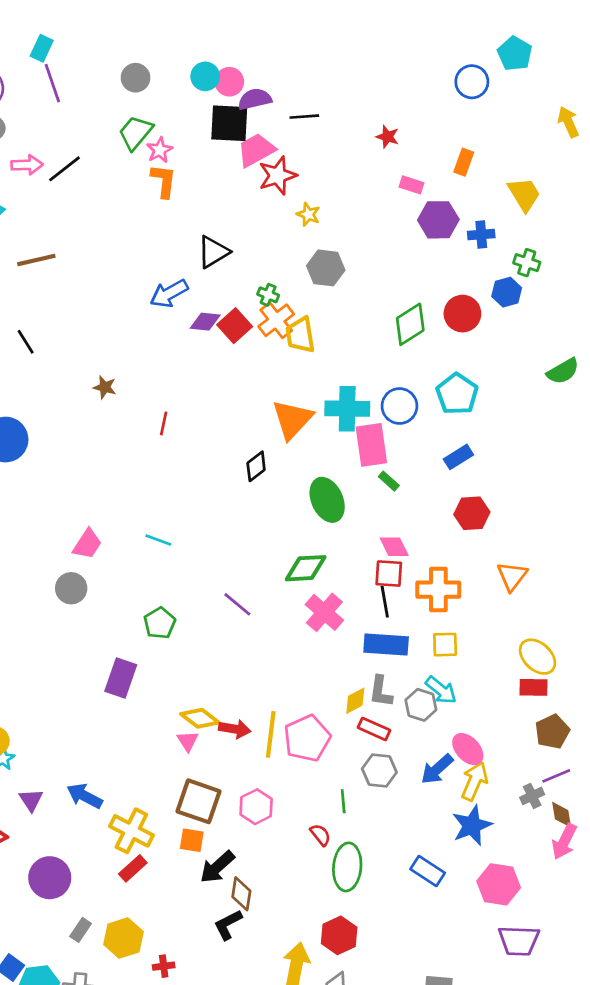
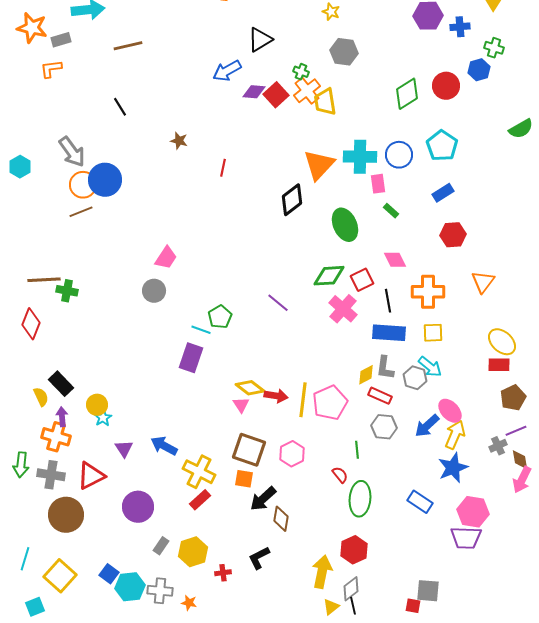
pink rectangle: (371, 445) -> (378, 184), size x0.6
black diamond: (256, 466) -> (292, 200), size x1.4
cyan line: (158, 540) -> (201, 330), moved
red square: (389, 574) -> (362, 280), moved, turned -30
black L-shape: (228, 925) -> (259, 558), moved
purple trapezoid: (519, 941) -> (466, 538), moved

